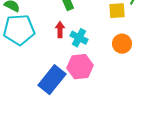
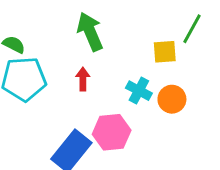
cyan cross: (79, 38) -> (139, 91), moved

